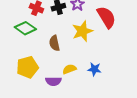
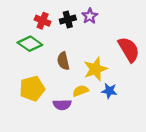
red semicircle: (106, 17) -> (129, 49), moved
yellow star: (82, 31) -> (95, 69), moved

